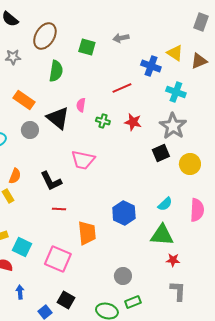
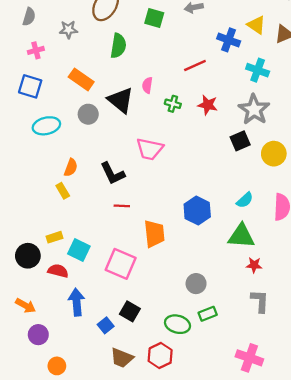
blue arrow: (20, 292) -> (77, 302), size x1.6

